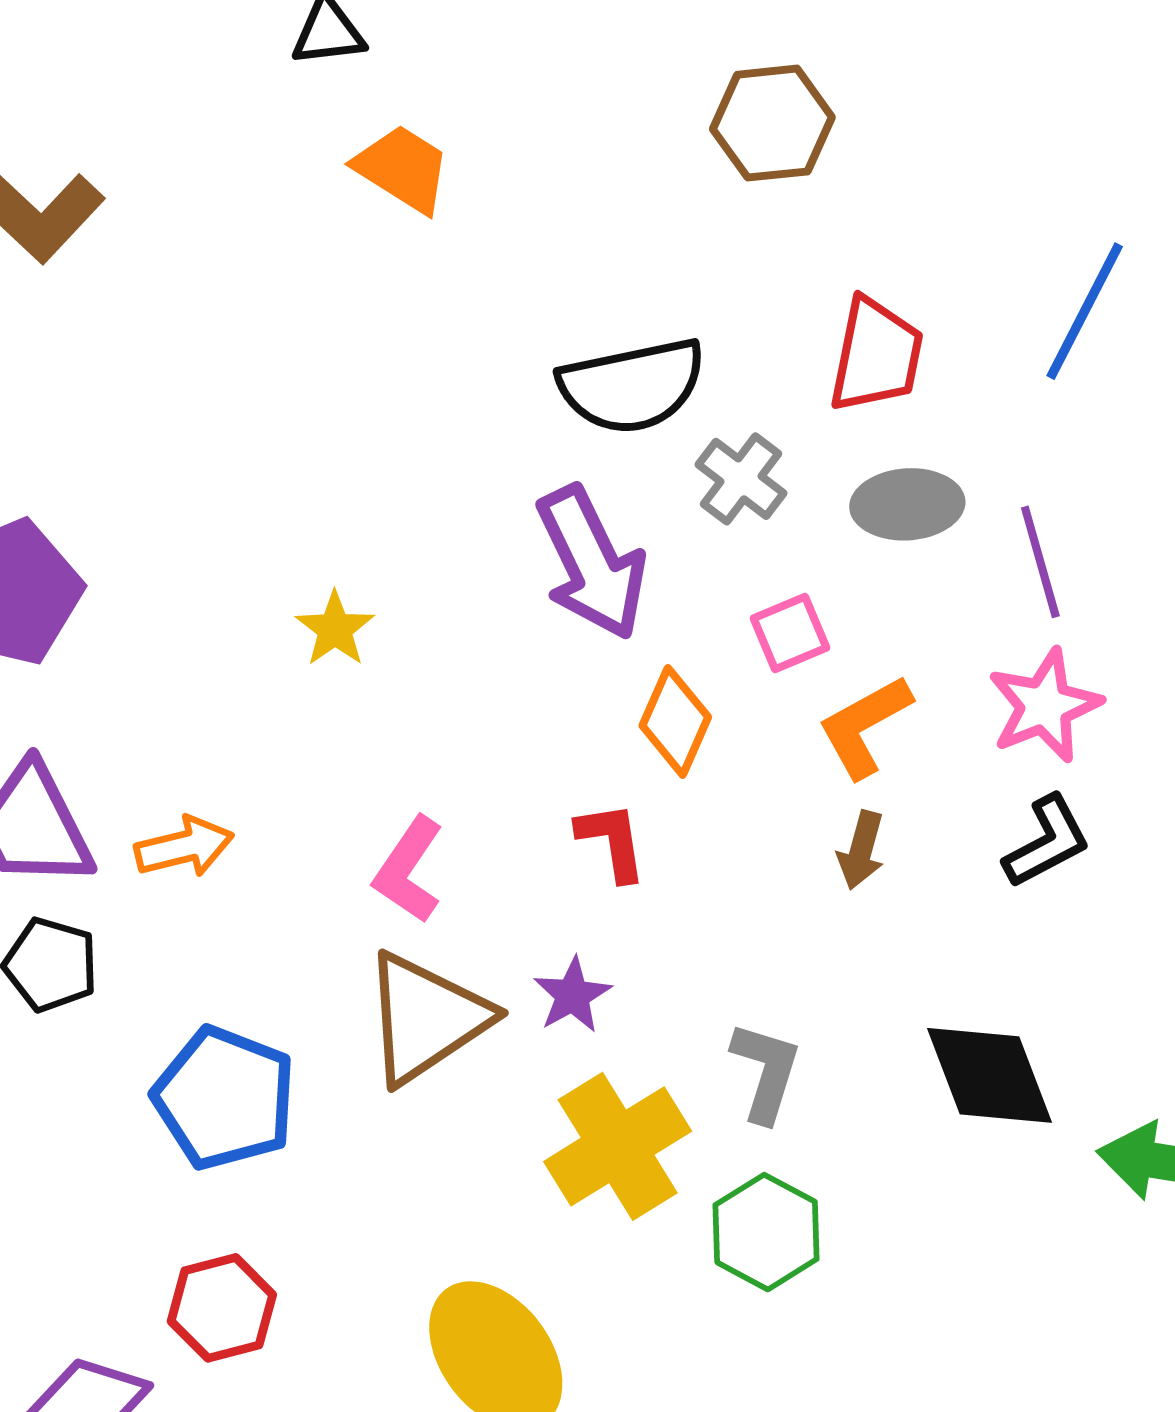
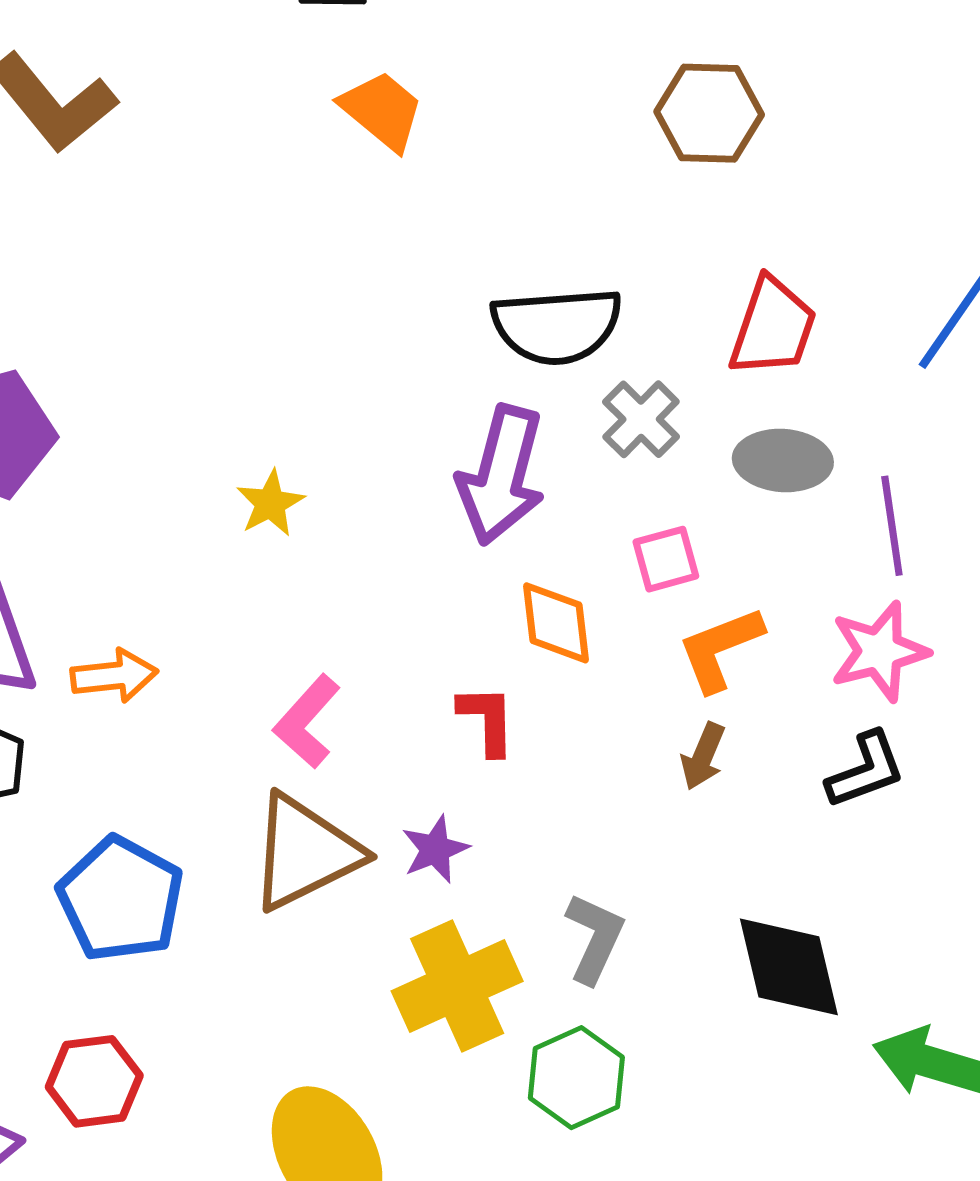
purple arrow: (592, 563) -> (501, 475), turned 33
orange diamond: (675, 721) -> (556, 623), turned -38

